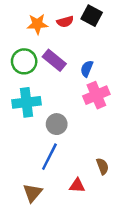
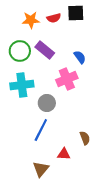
black square: (92, 16) -> (76, 13), turned -30
blue semicircle: (87, 69) -> (80, 57), moved, turned 120
pink cross: (96, 95) -> (67, 79), moved
brown triangle: (33, 193) -> (41, 169), moved

